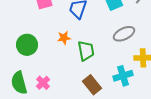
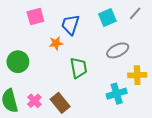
orange star: (64, 38) -> (56, 43), moved
brown rectangle: (92, 85) -> (60, 103), moved

